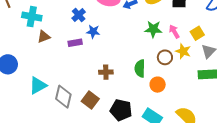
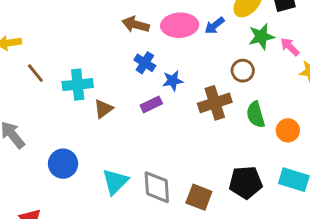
green star: (153, 29) -> (261, 37), moved
brown circle: (165, 57) -> (243, 71), moved
brown cross: (106, 72) -> (215, 103), moved, size x1.5
brown square: (90, 100) -> (199, 197), moved

